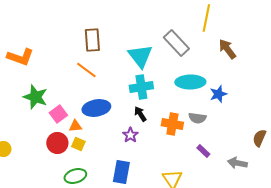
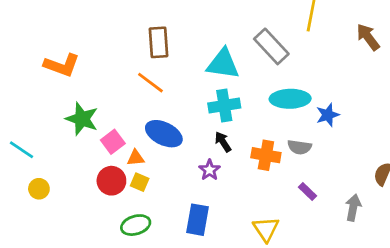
brown arrow: (227, 49) -> (368, 37), moved
cyan triangle: (140, 56) -> (223, 64), turned -44
blue ellipse: (96, 108) -> (164, 134), turned 36
gray arrow: (237, 163) -> (353, 208), turned 90

